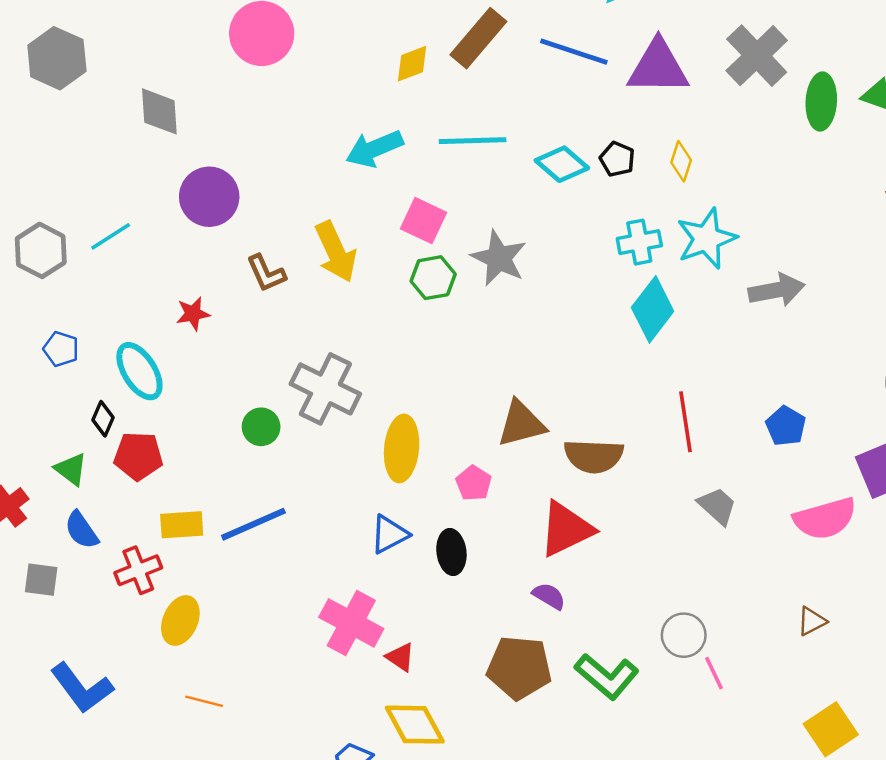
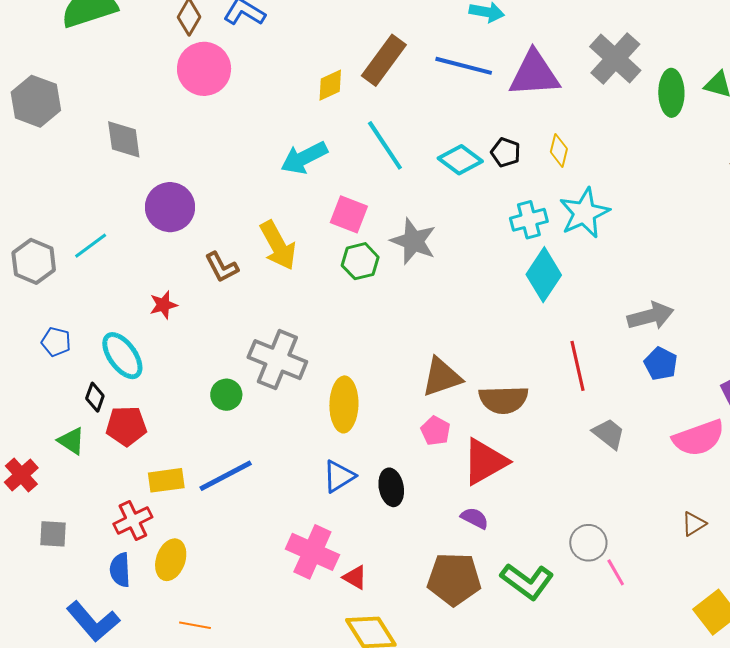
cyan line: (473, 141) -> (385, 145), turned 62
gray arrow: (776, 290) -> (651, 316), moved
pink pentagon: (474, 483) -> (436, 431), moved
blue semicircle: (81, 530) -> (120, 570), moved, turned 36

